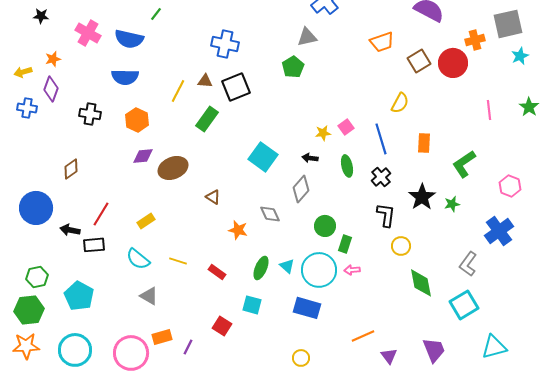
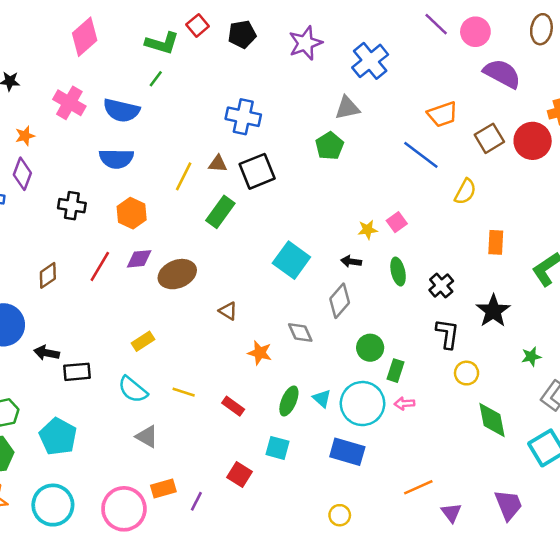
blue line: (381, 139) -> (421, 155), moved, turned -36
green star: (452, 204) -> (531, 357), moved
red line: (101, 214) -> (100, 266), moved

